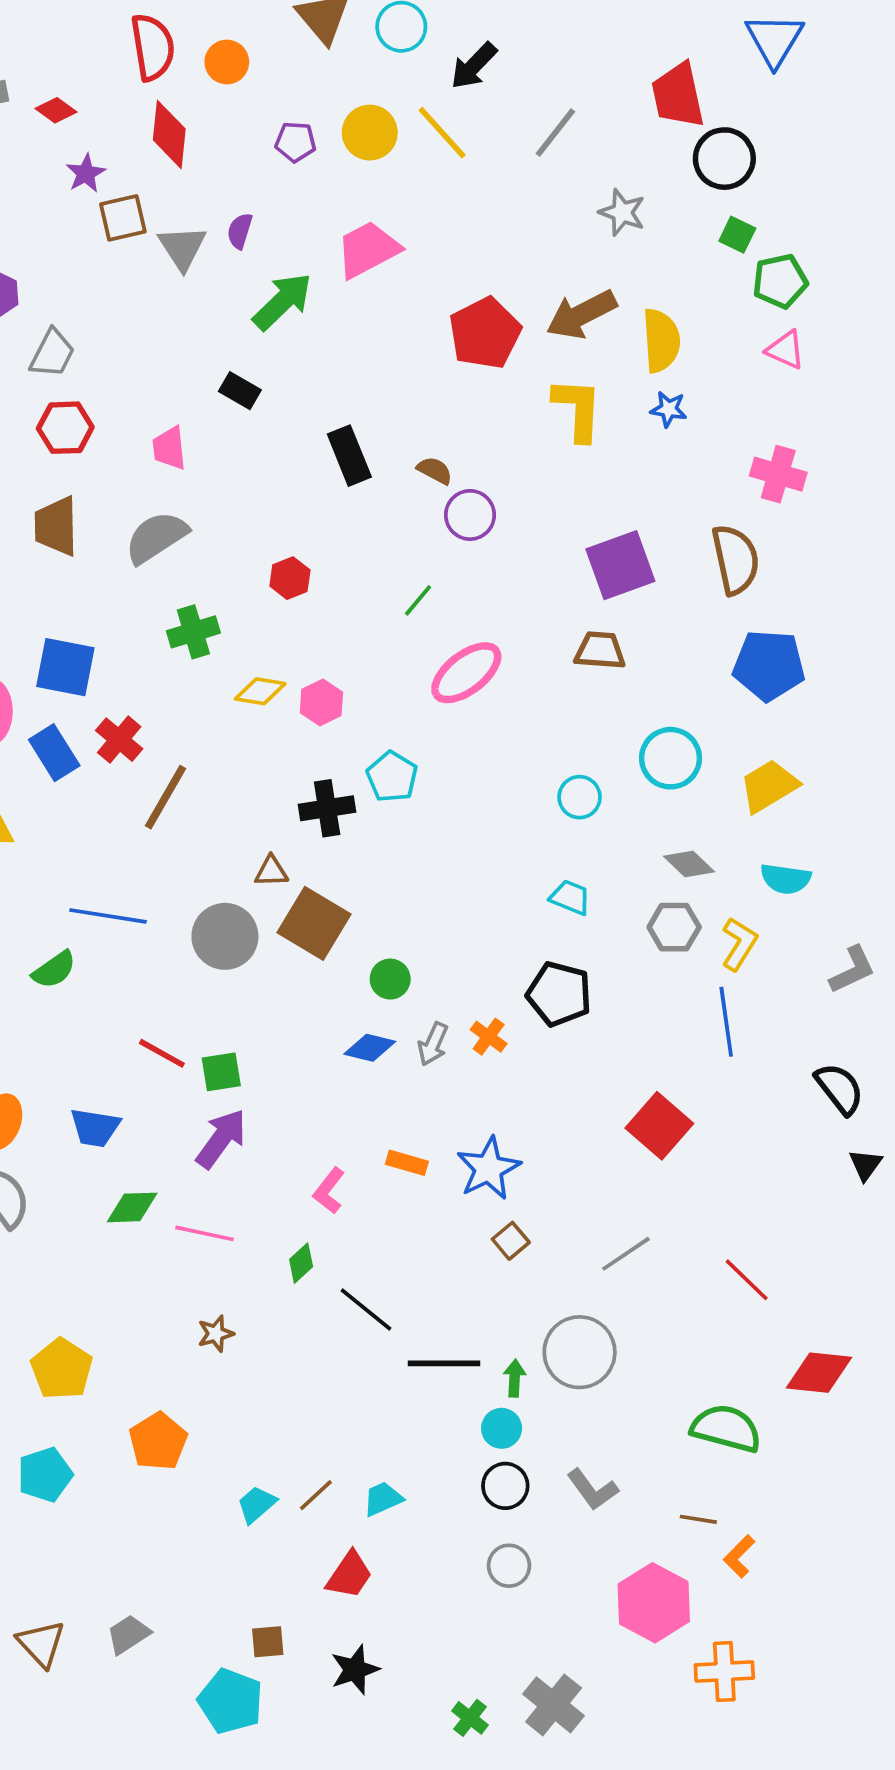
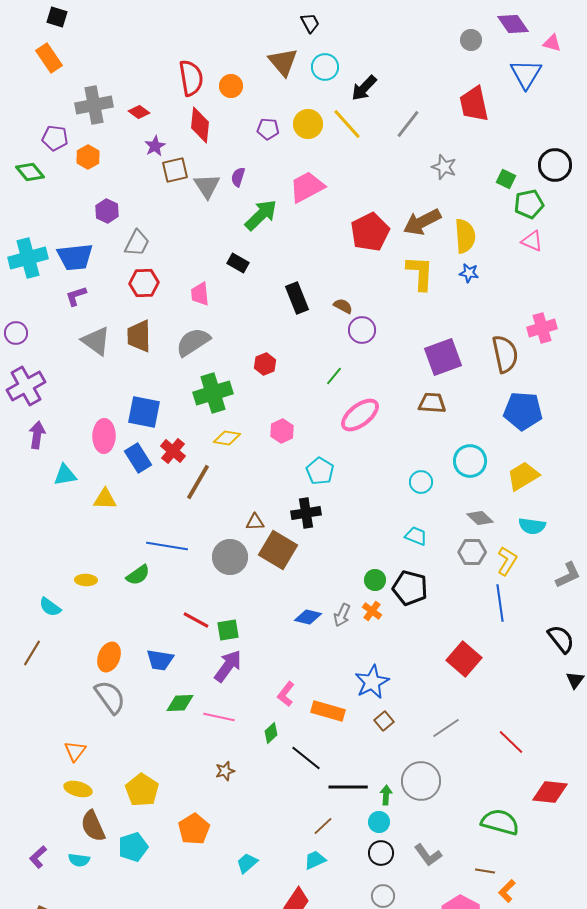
black circle: (724, 159) -> (555, 165), moved
pink cross: (778, 474) -> (542, 328), moved, turned -32
green cross: (193, 632) -> (213, 393), size x1.4
yellow diamond: (260, 691) -> (227, 438), moved
black cross: (327, 808) -> (306, 513), moved
green circle: (390, 979) -> (375, 580), moved
orange rectangle: (407, 1163) -> (328, 711), moved, size x1.5
brown line: (316, 1495) -> (323, 826), moved

